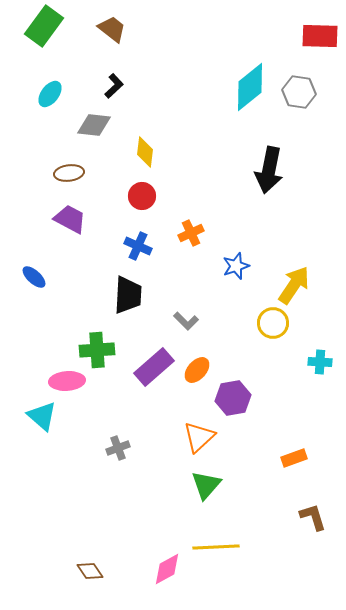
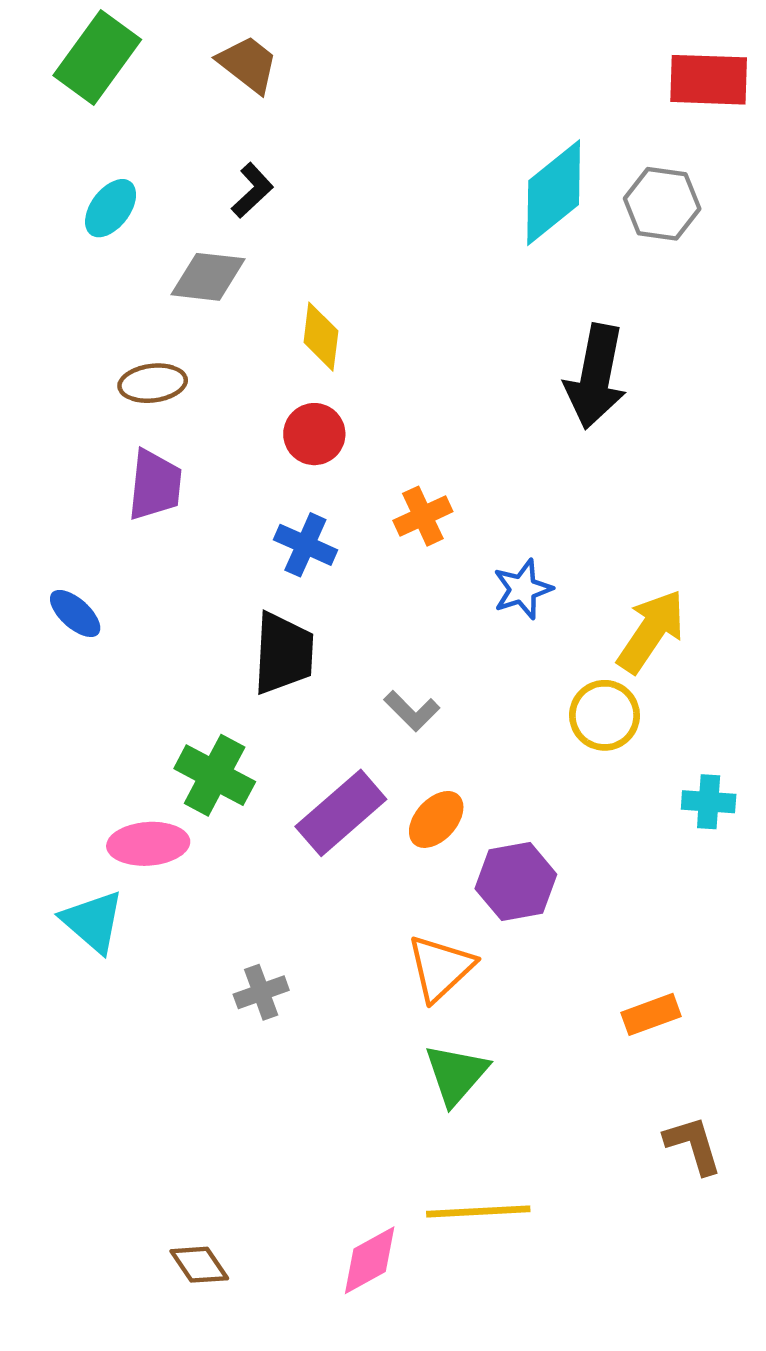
purple trapezoid: (70, 219) -> (155, 485), turned 68
green cross: (97, 350) -> (215, 775), turned 32

